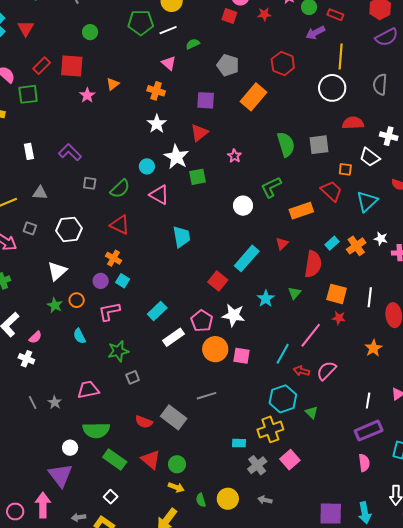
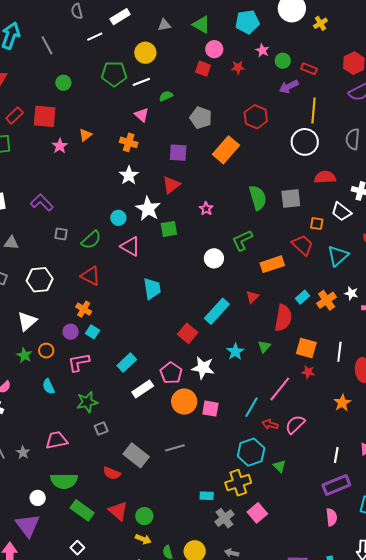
gray rectangle: (174, 417) -> (136, 455), moved

